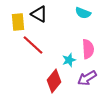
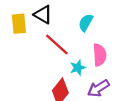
cyan semicircle: (83, 13) -> (86, 23), moved, turned 98
red line: (33, 45) -> (57, 44), moved

